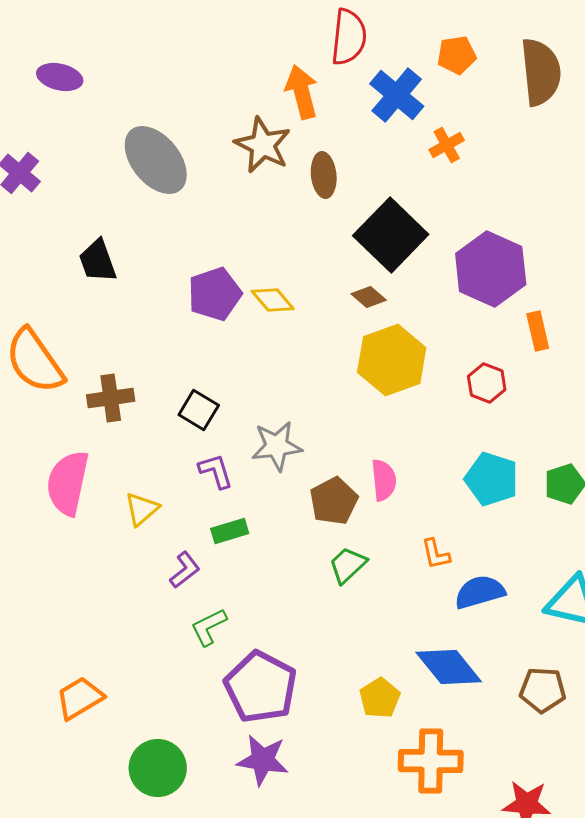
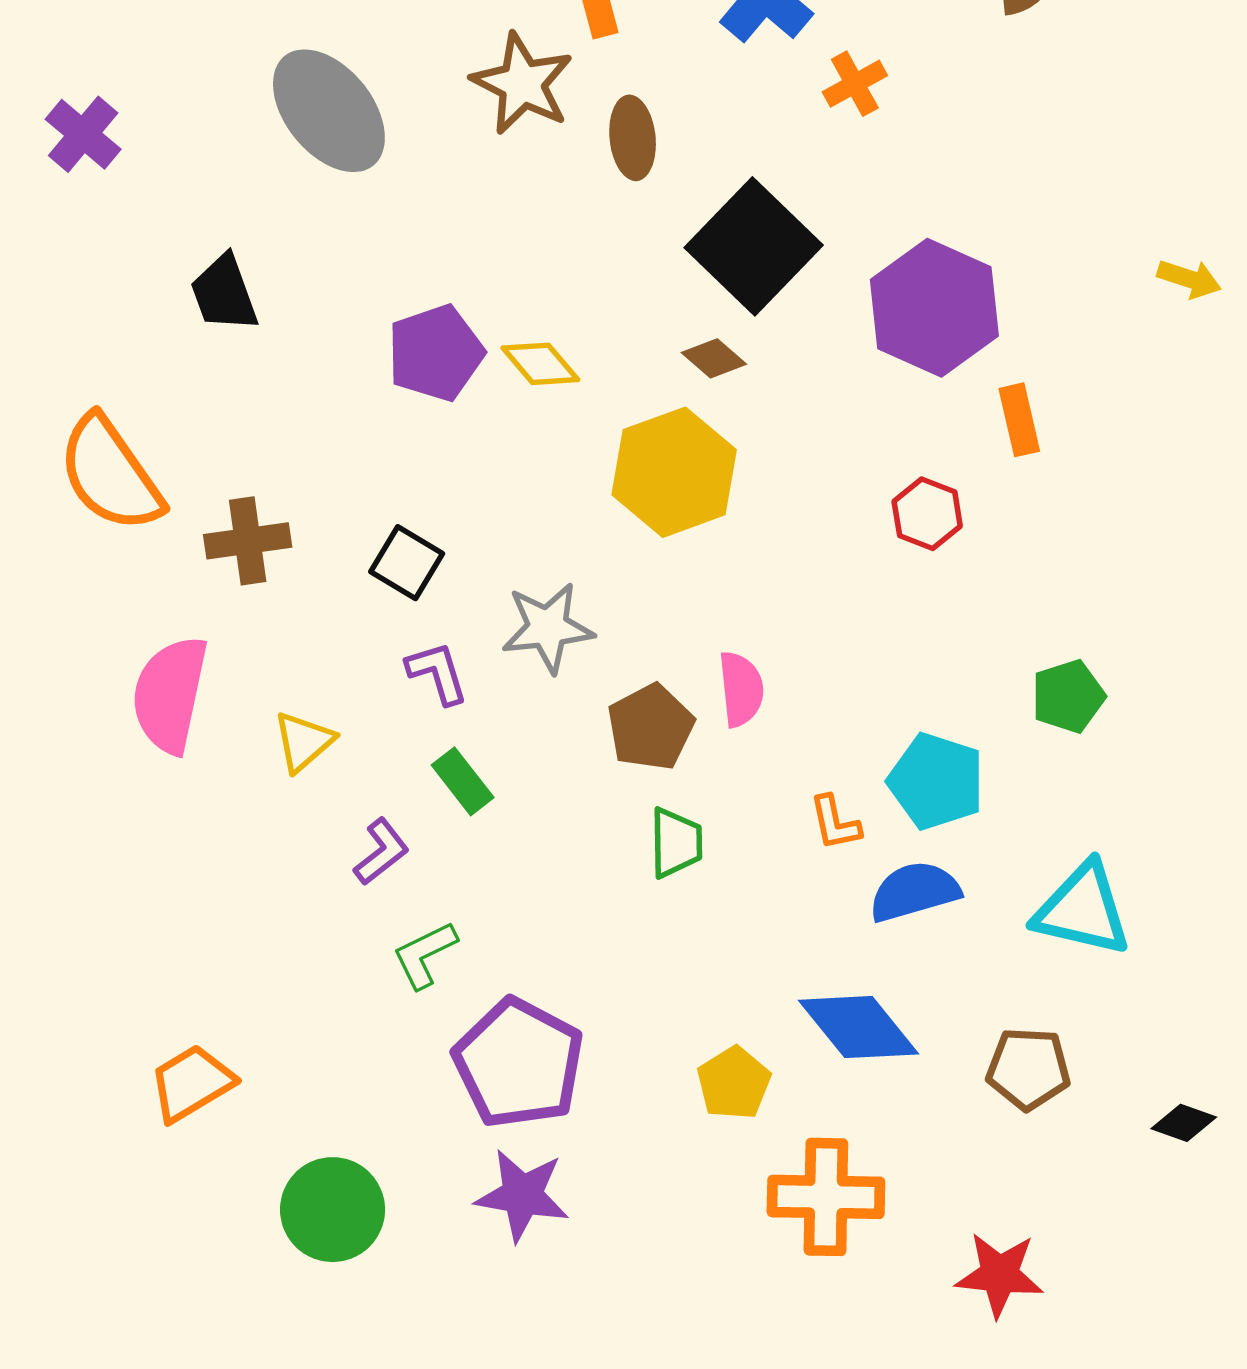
yellow hexagon: (392, 360) -> (674, 472), moved
cyan pentagon: (492, 479) -> (936, 781), moved
green rectangle: (230, 531) -> (463, 781), turned 69
green trapezoid: (348, 565) -> (676, 843), turned 132

